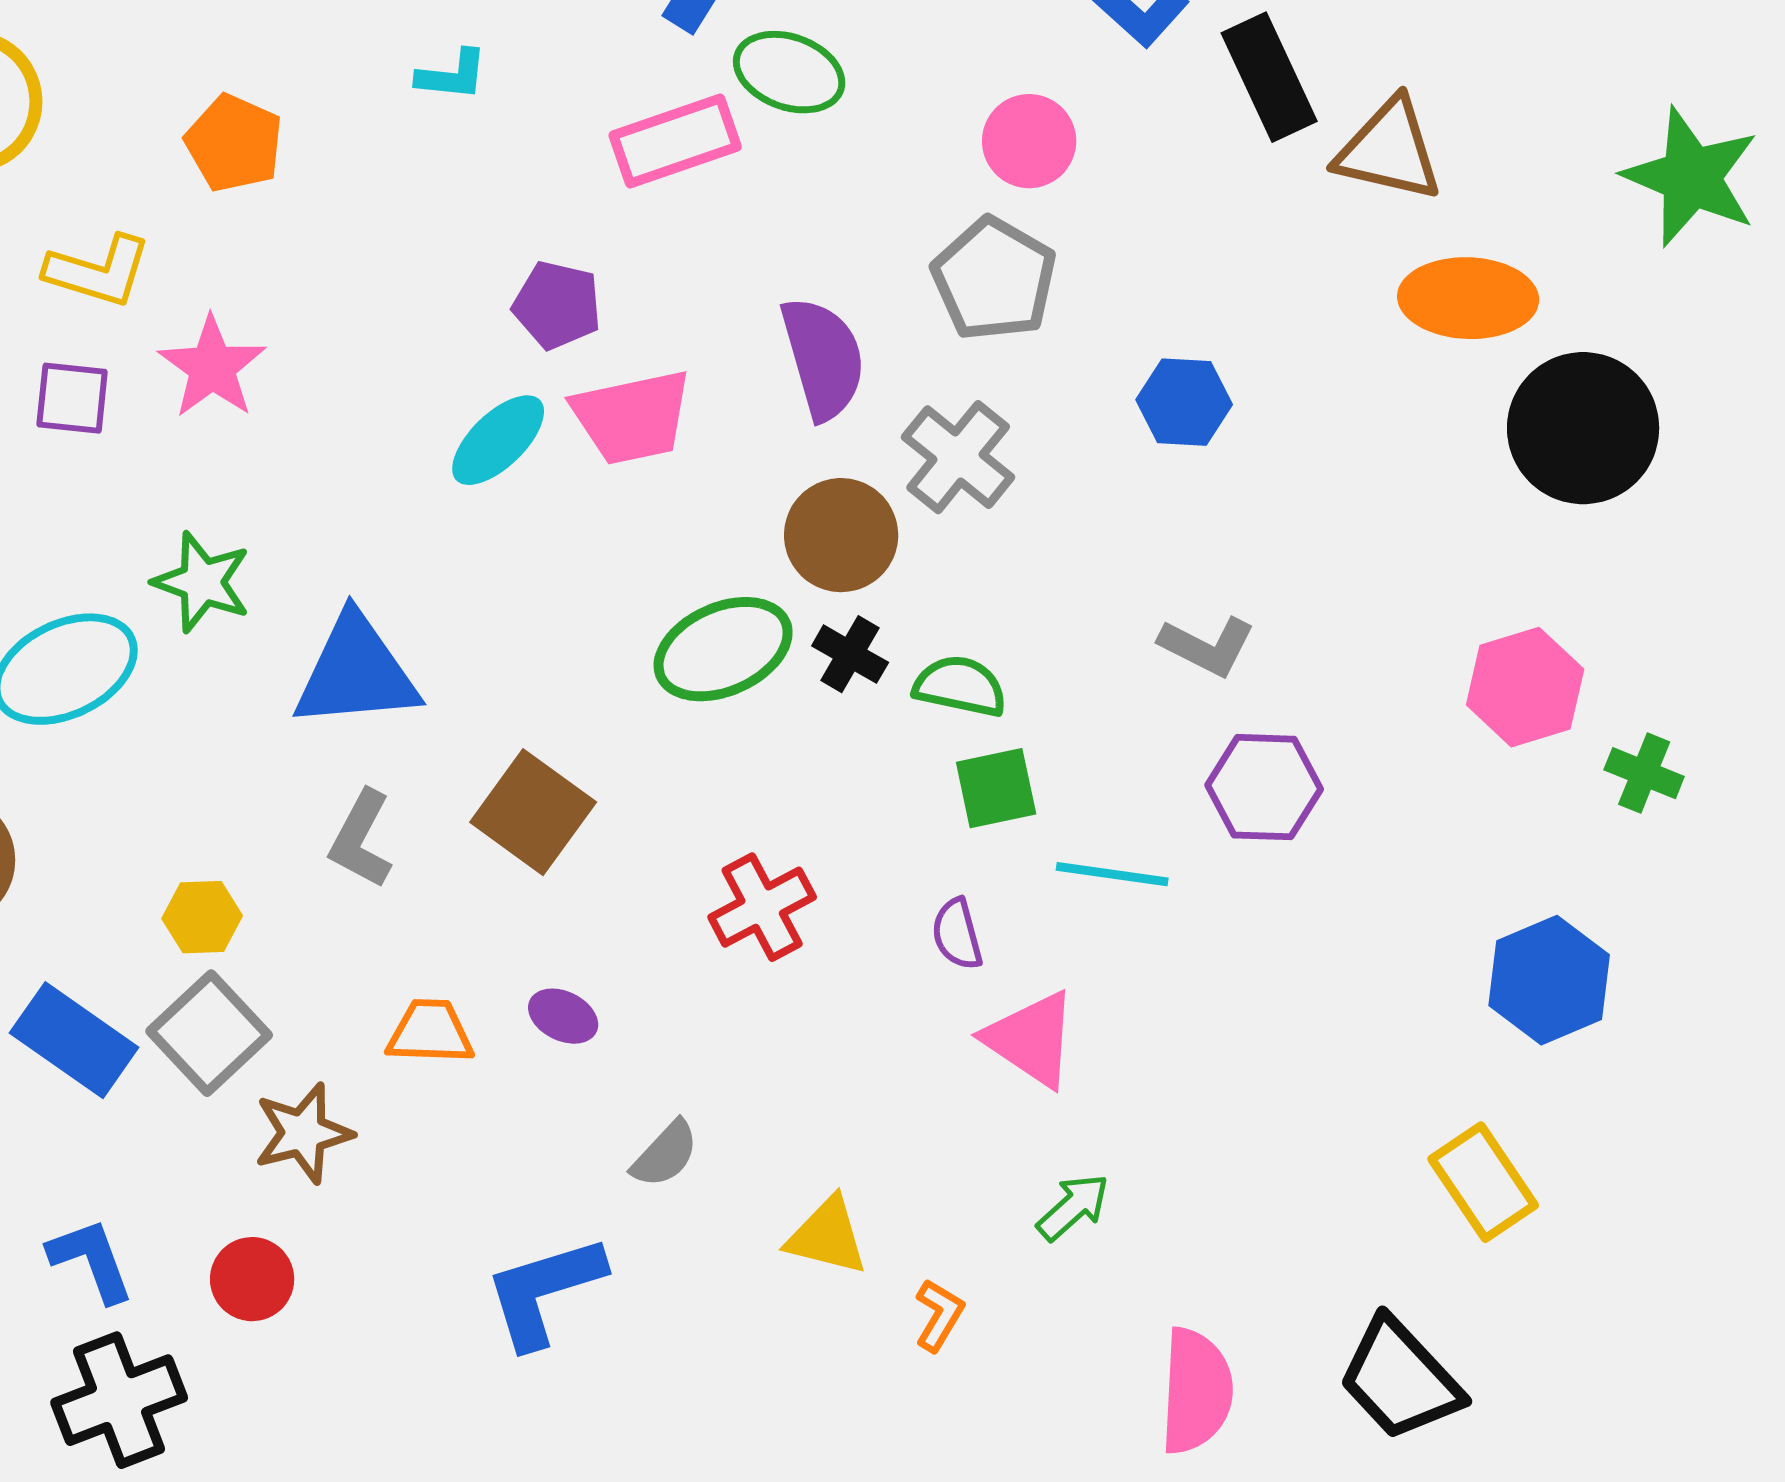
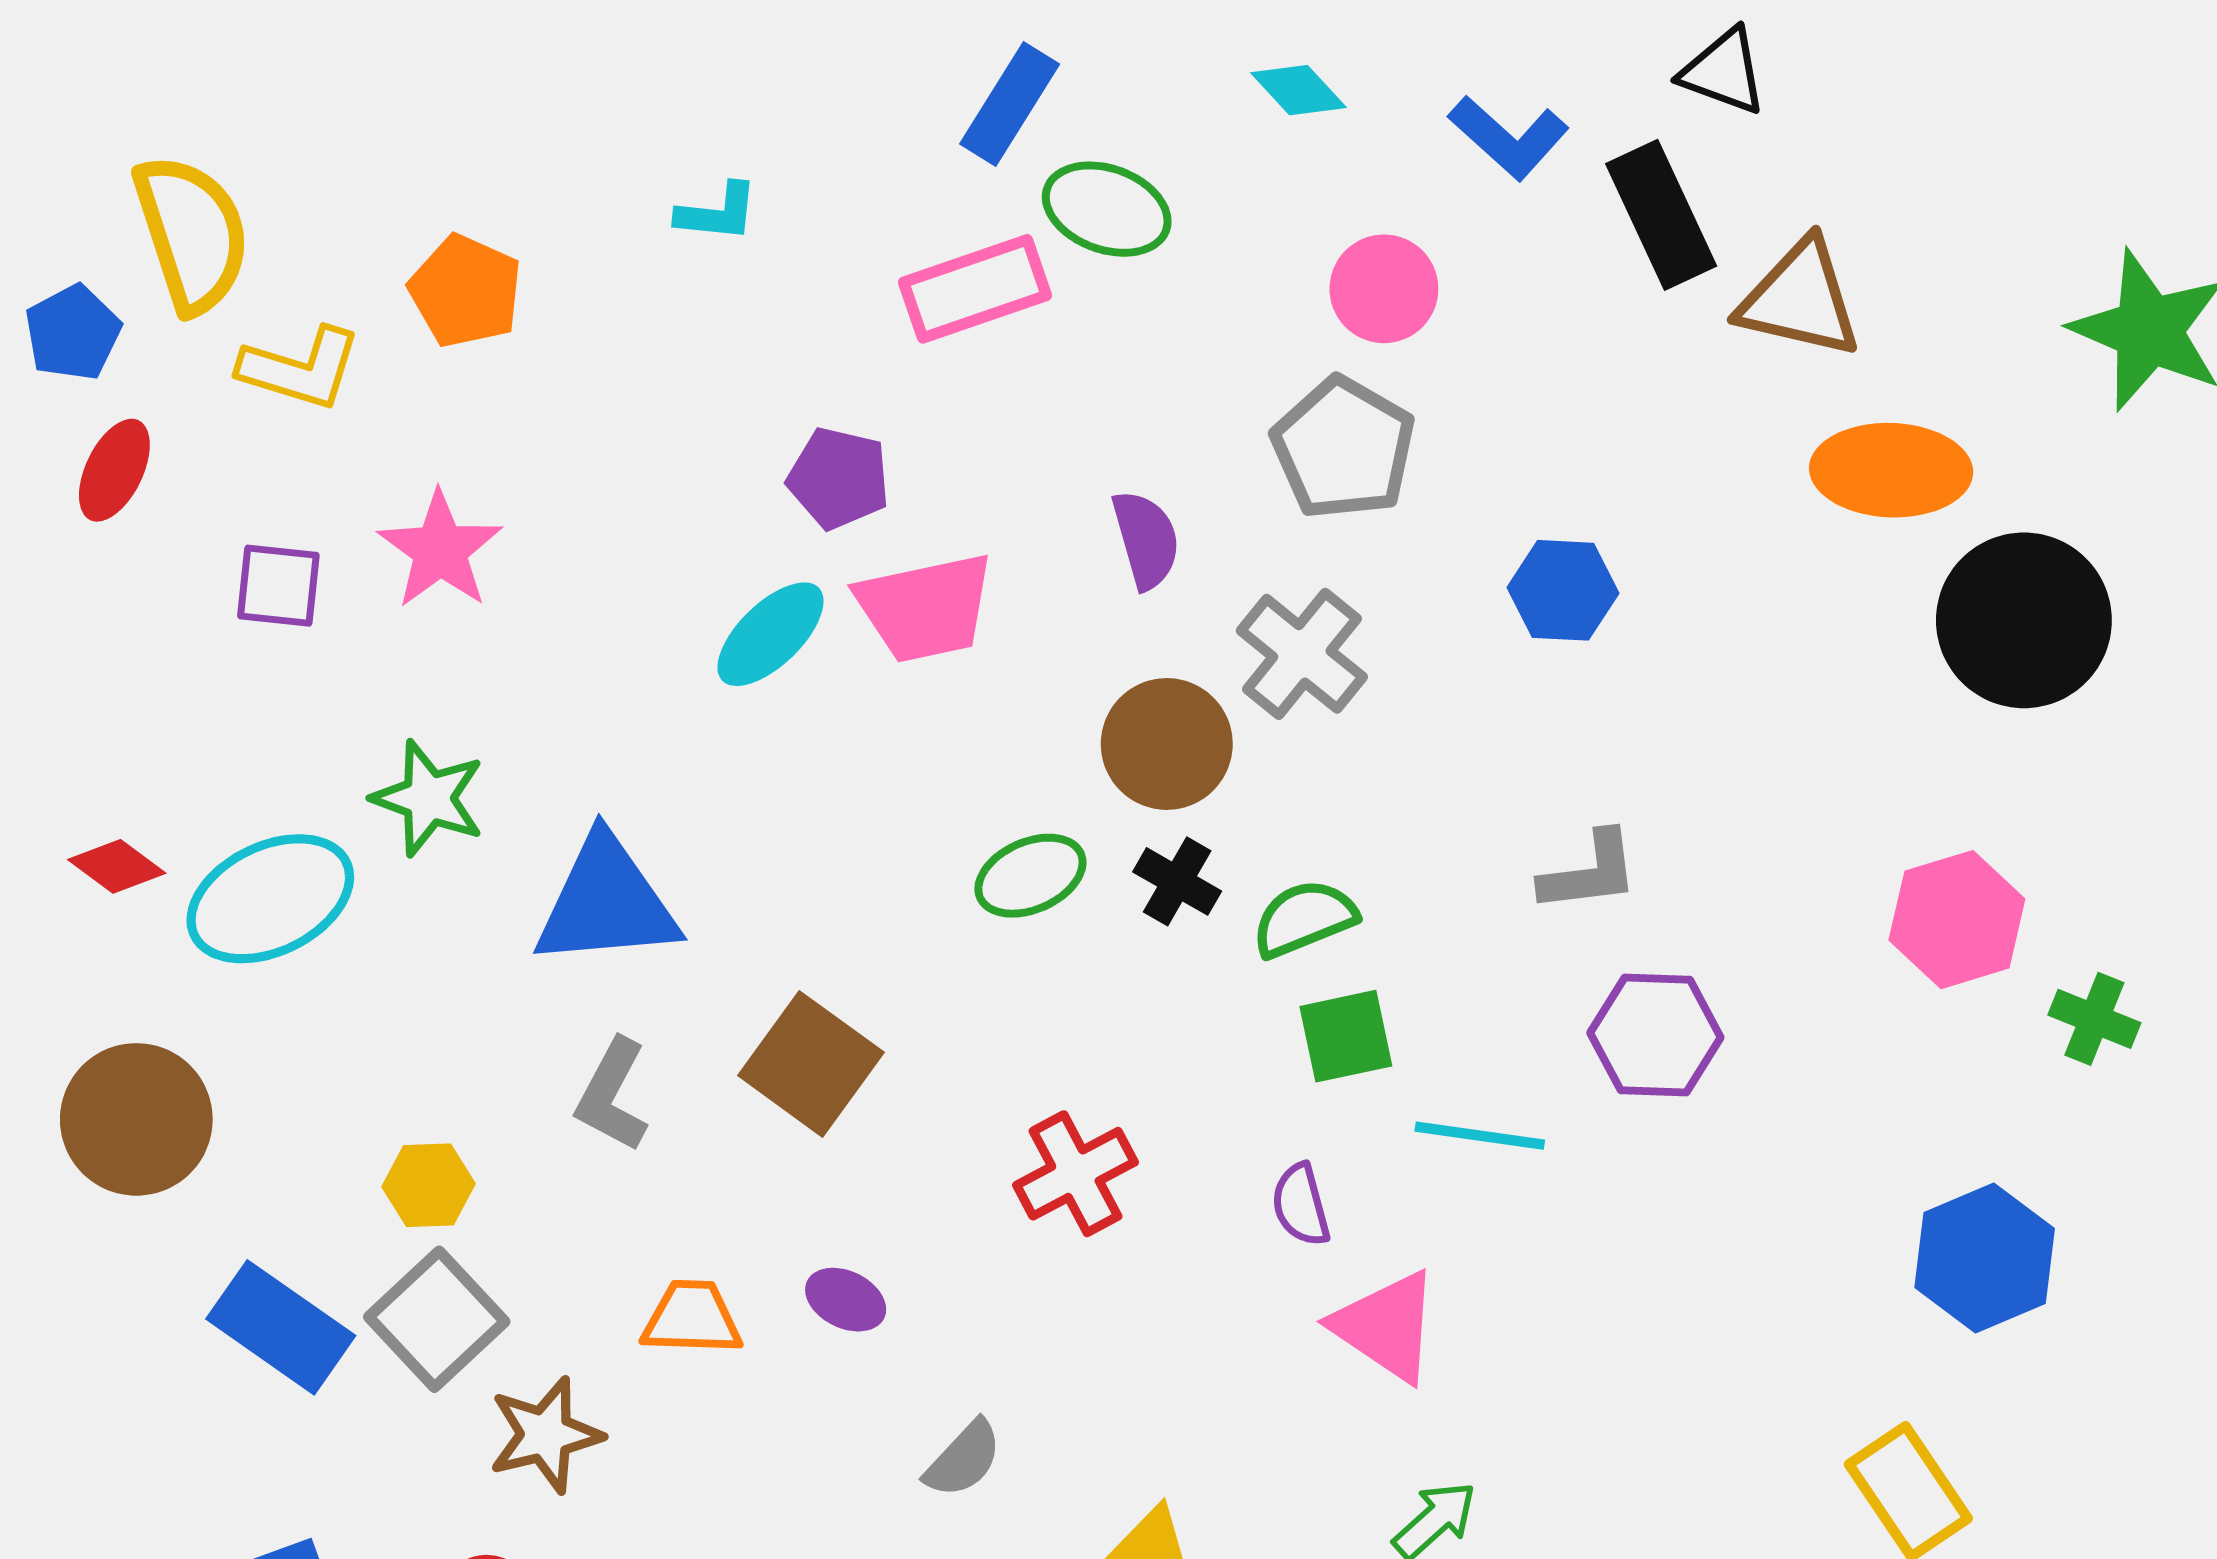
yellow L-shape: (98, 271) -> (300, 369), moved
purple semicircle: (823, 358) -> (1146, 539), size x0.7
gray L-shape: (1207, 646) -> (1590, 872), turned -34
green ellipse: (723, 649) -> (1030, 876), size x0.7
green semicircle: (960, 686) -> (1304, 918), turned -34

